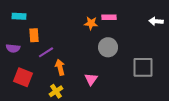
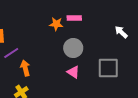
white arrow: (156, 21) -> (121, 32), moved, turned 40
pink triangle: (91, 79) -> (73, 72), moved, turned -32

